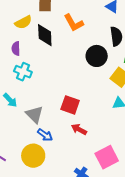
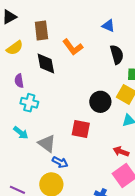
yellow semicircle: (23, 22) -> (15, 48), moved
black circle: (97, 56) -> (100, 102), moved
red arrow: (79, 129) -> (121, 152), moved

